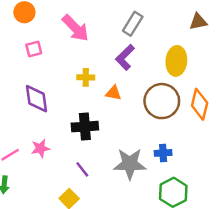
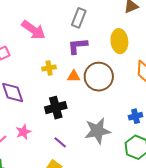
purple L-shape: (125, 57) -> (78, 46), turned 50
brown circle: (162, 101) -> (99, 77), moved
blue cross: (163, 153) -> (136, 116), moved

